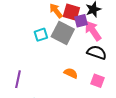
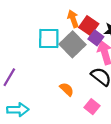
purple square: (81, 21) -> (96, 38), turned 32
cyan square: (41, 35) -> (49, 39), size x1.5

